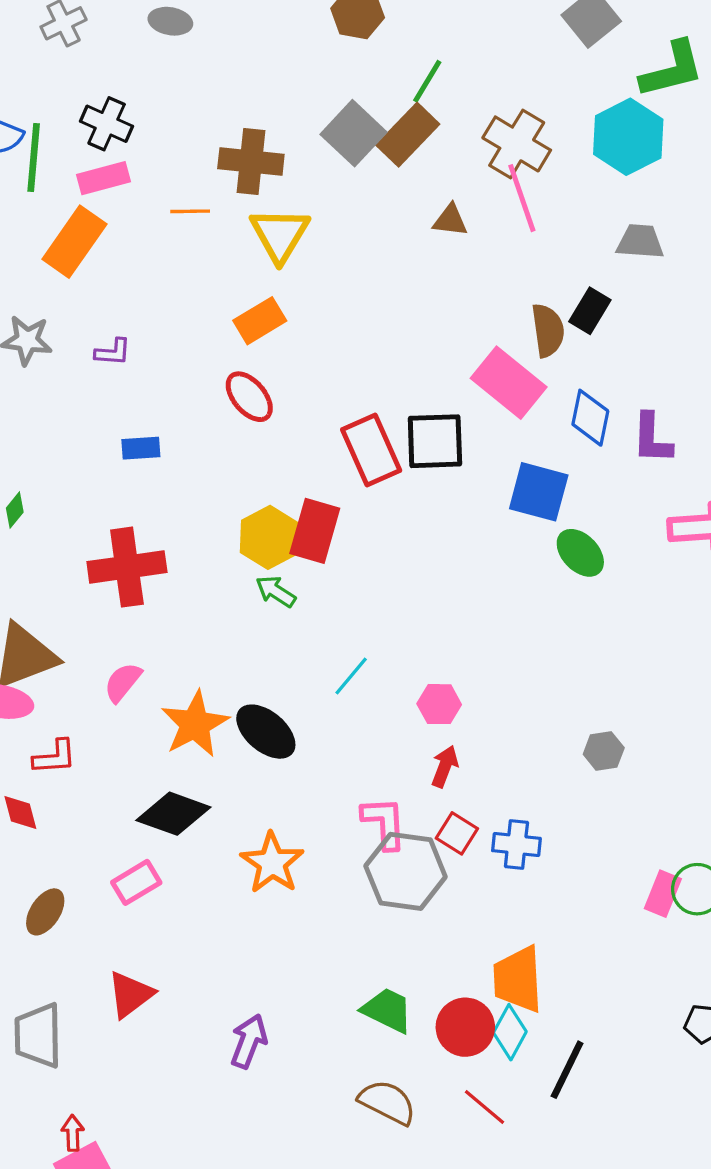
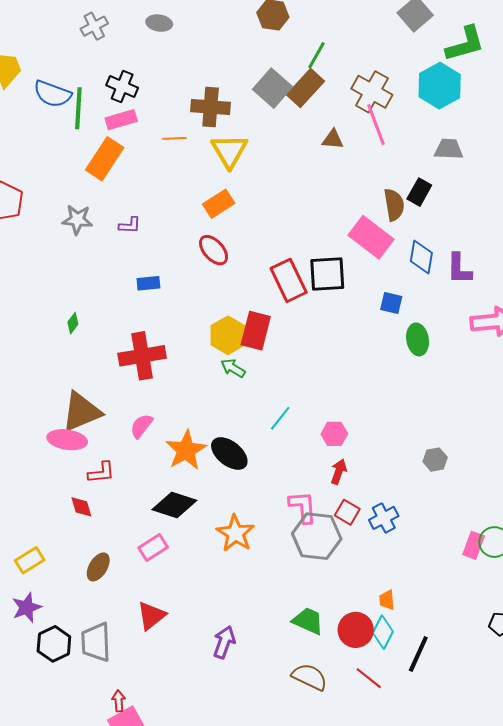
blue square: (539, 492) -> (391, 303), size x0.6
green ellipse: (580, 553) -> (418, 339), turned 36
blue cross: (516, 844) -> (384, 518), turned -32
orange trapezoid: (518, 979) -> (387, 600), size x0.5

